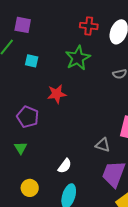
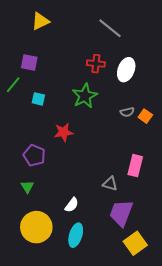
yellow circle: (30, 188) -> (36, 227), size x1.8

